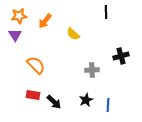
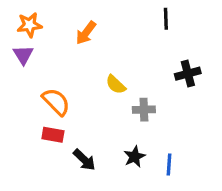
orange arrow: (45, 21) -> (86, 33), moved
yellow semicircle: (73, 34) -> (116, 85), moved
black cross: (121, 56) -> (188, 74), moved
red rectangle: (33, 95) -> (53, 135), moved

